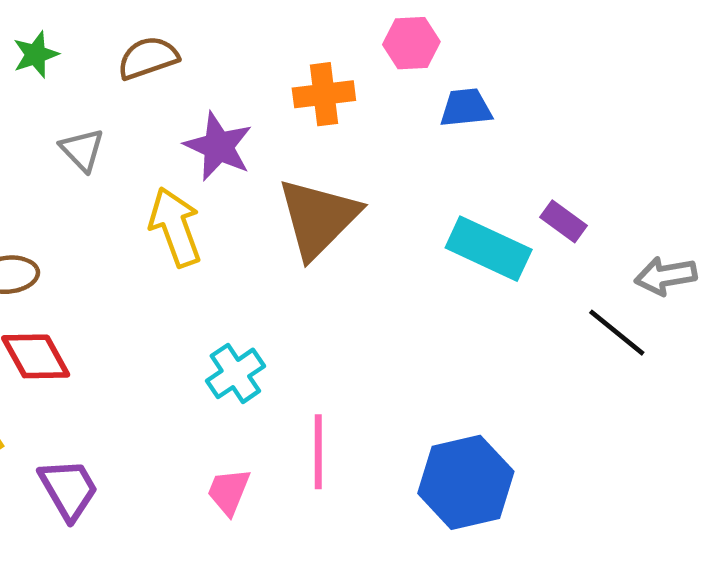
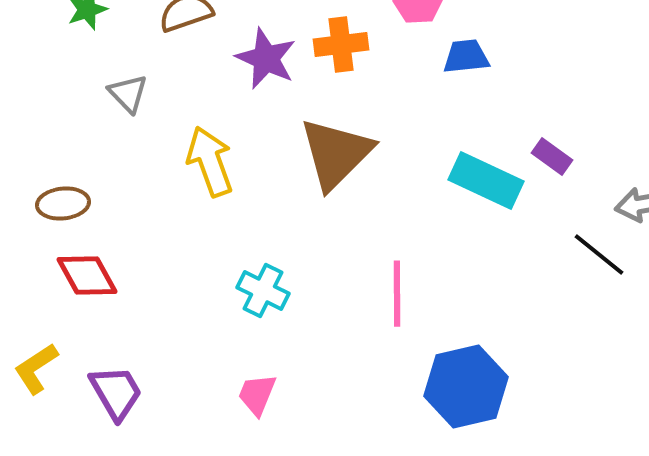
purple star: (218, 146) -> (266, 58), moved
cyan cross: (235, 373) -> (263, 290), turned -30
pink line: (318, 452) -> (397, 294), moved

